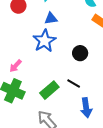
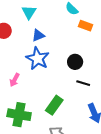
pink arrow: (16, 66) -> (15, 80), moved
black line: (74, 84) -> (83, 83), moved

